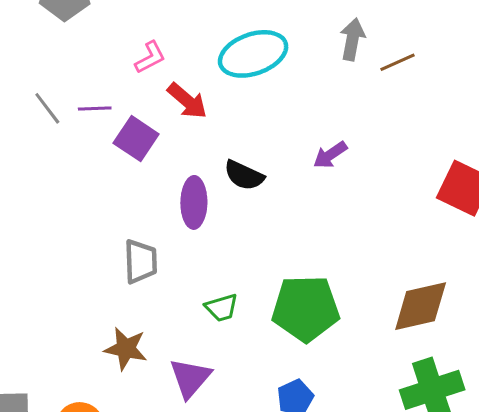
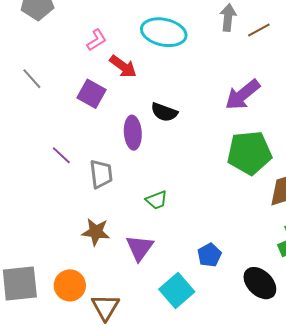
cyan ellipse: (253, 54) -> (164, 32), turned 36
purple line: (95, 108) -> (61, 155), moved, turned 50
purple arrow: (330, 155) -> (243, 95), moved, size x1.6
green pentagon: (306, 308) -> (249, 153), moved

